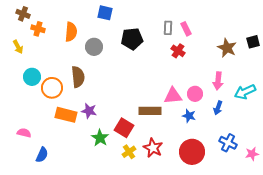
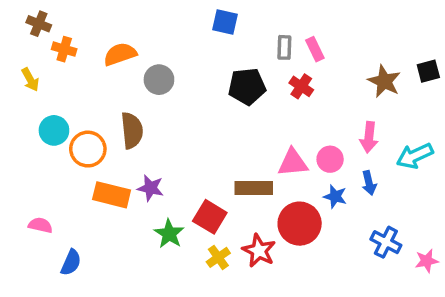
blue square: (105, 13) -> (225, 22), moved
orange semicircle: (71, 32) -> (120, 54), turned -114
black pentagon: (132, 39) -> (247, 86), moved
blue arrow: (218, 108) -> (369, 183), turned -32
blue star: (189, 116) -> (335, 196), moved
red circle: (192, 152) -> (300, 224), moved

